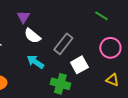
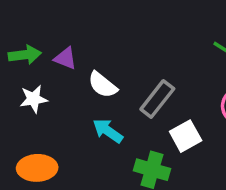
purple triangle: (23, 17) -> (65, 58), moved, turned -40

